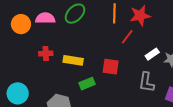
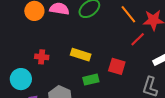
orange line: (114, 13) -> (128, 14), turned -48
red cross: (46, 54) -> (42, 57), moved

